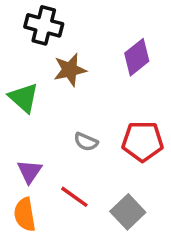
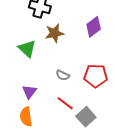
red line: (74, 197) -> (65, 103), moved

